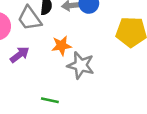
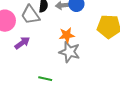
orange star: (61, 46) -> (67, 35), moved

